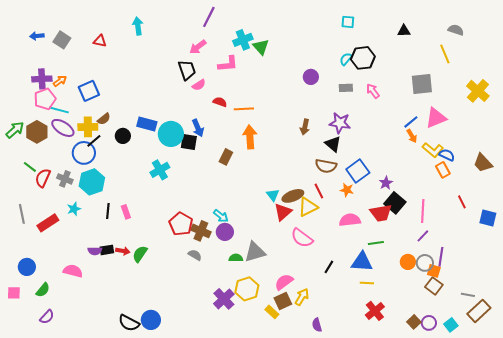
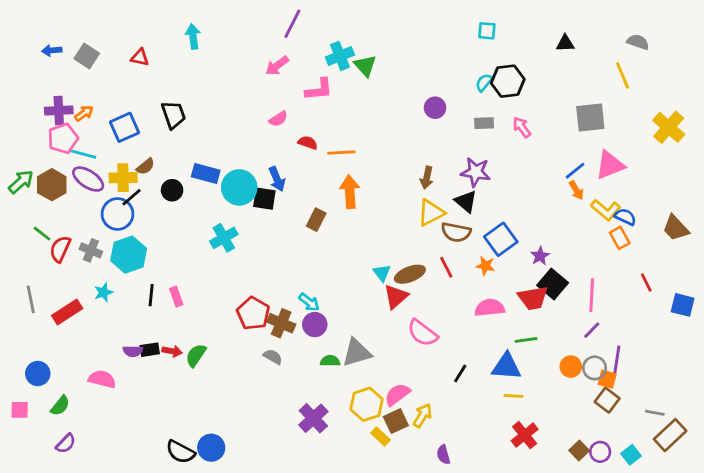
black trapezoid: (187, 70) -> (173, 115), moved
yellow triangle: (308, 207) -> (431, 213), moved
yellow hexagon: (247, 289) -> (367, 404), moved

